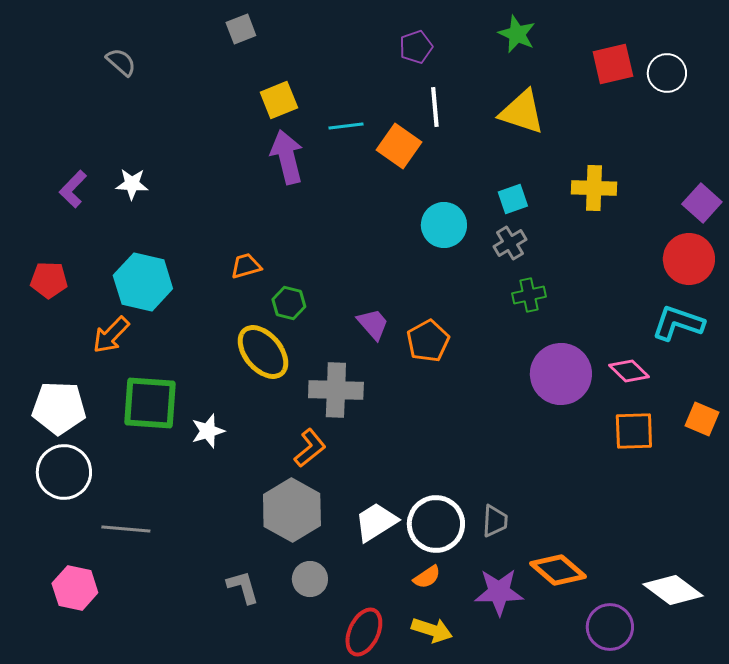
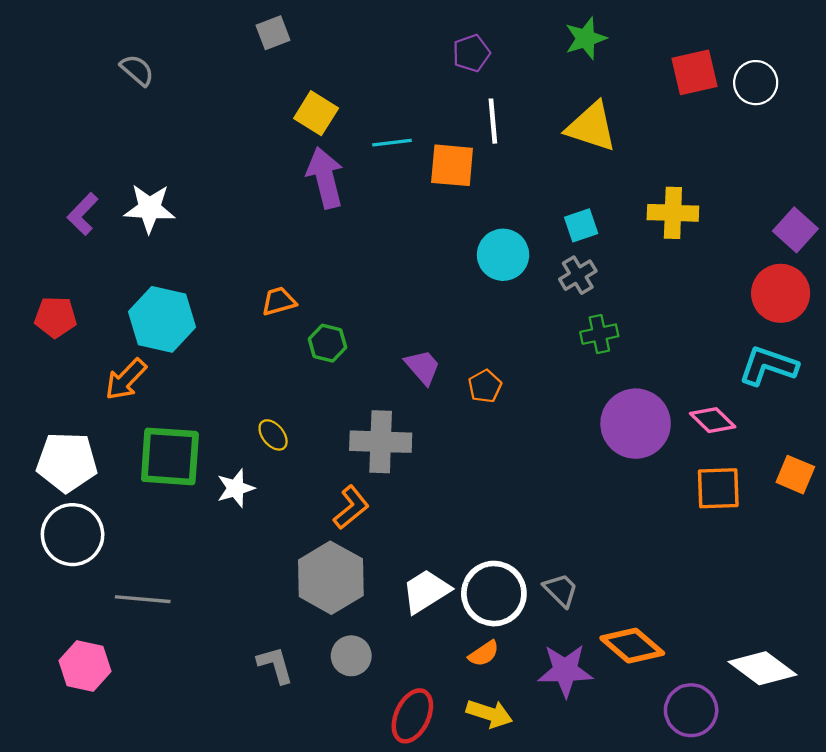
green star: (517, 34) -> (586, 38), turned 30
yellow square: (279, 100) -> (316, 113), turned -36
orange square: (399, 146) -> (452, 165), turned -30
white star: (132, 184) -> (150, 208), size x1.4
orange pentagon: (428, 341) -> (485, 386), size x0.7
yellow ellipse: (263, 352) -> (273, 435), moved, size x0.5
gray trapezoid: (495, 521) -> (561, 590), turned -48

